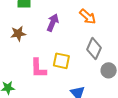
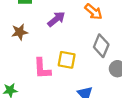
purple arrow: (53, 23) -> (56, 19), turned 30

